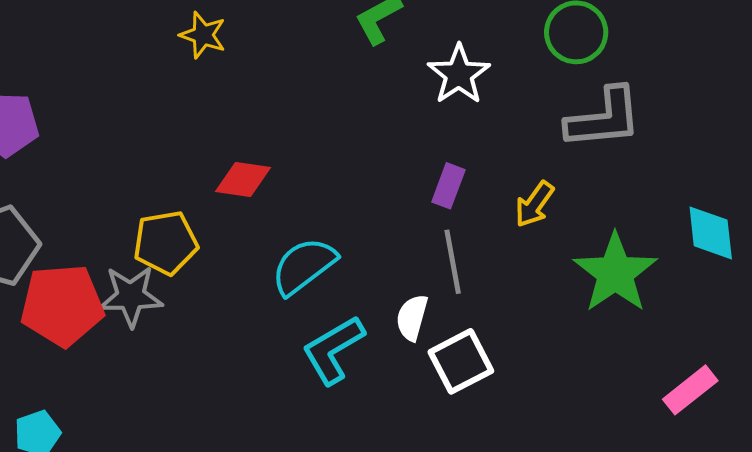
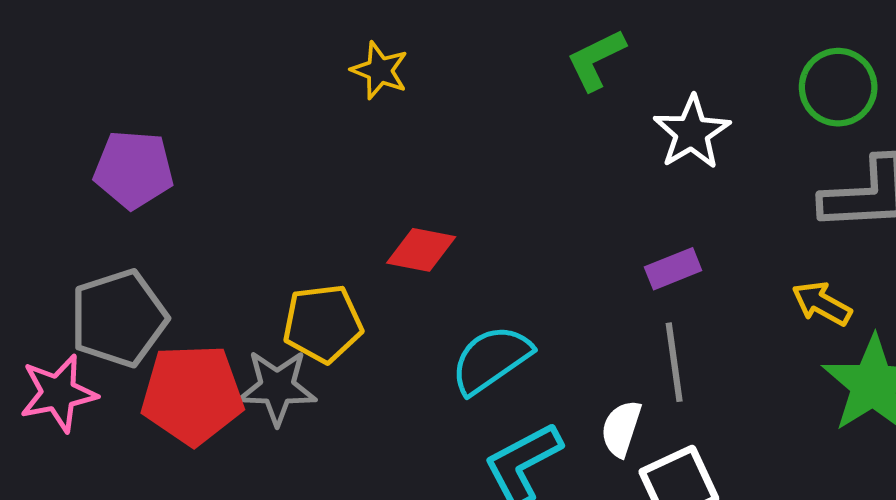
purple rectangle: (448, 186) -> (673, 269), turned 45
yellow arrow: (534, 204) -> (822, 303), moved, turned 81

